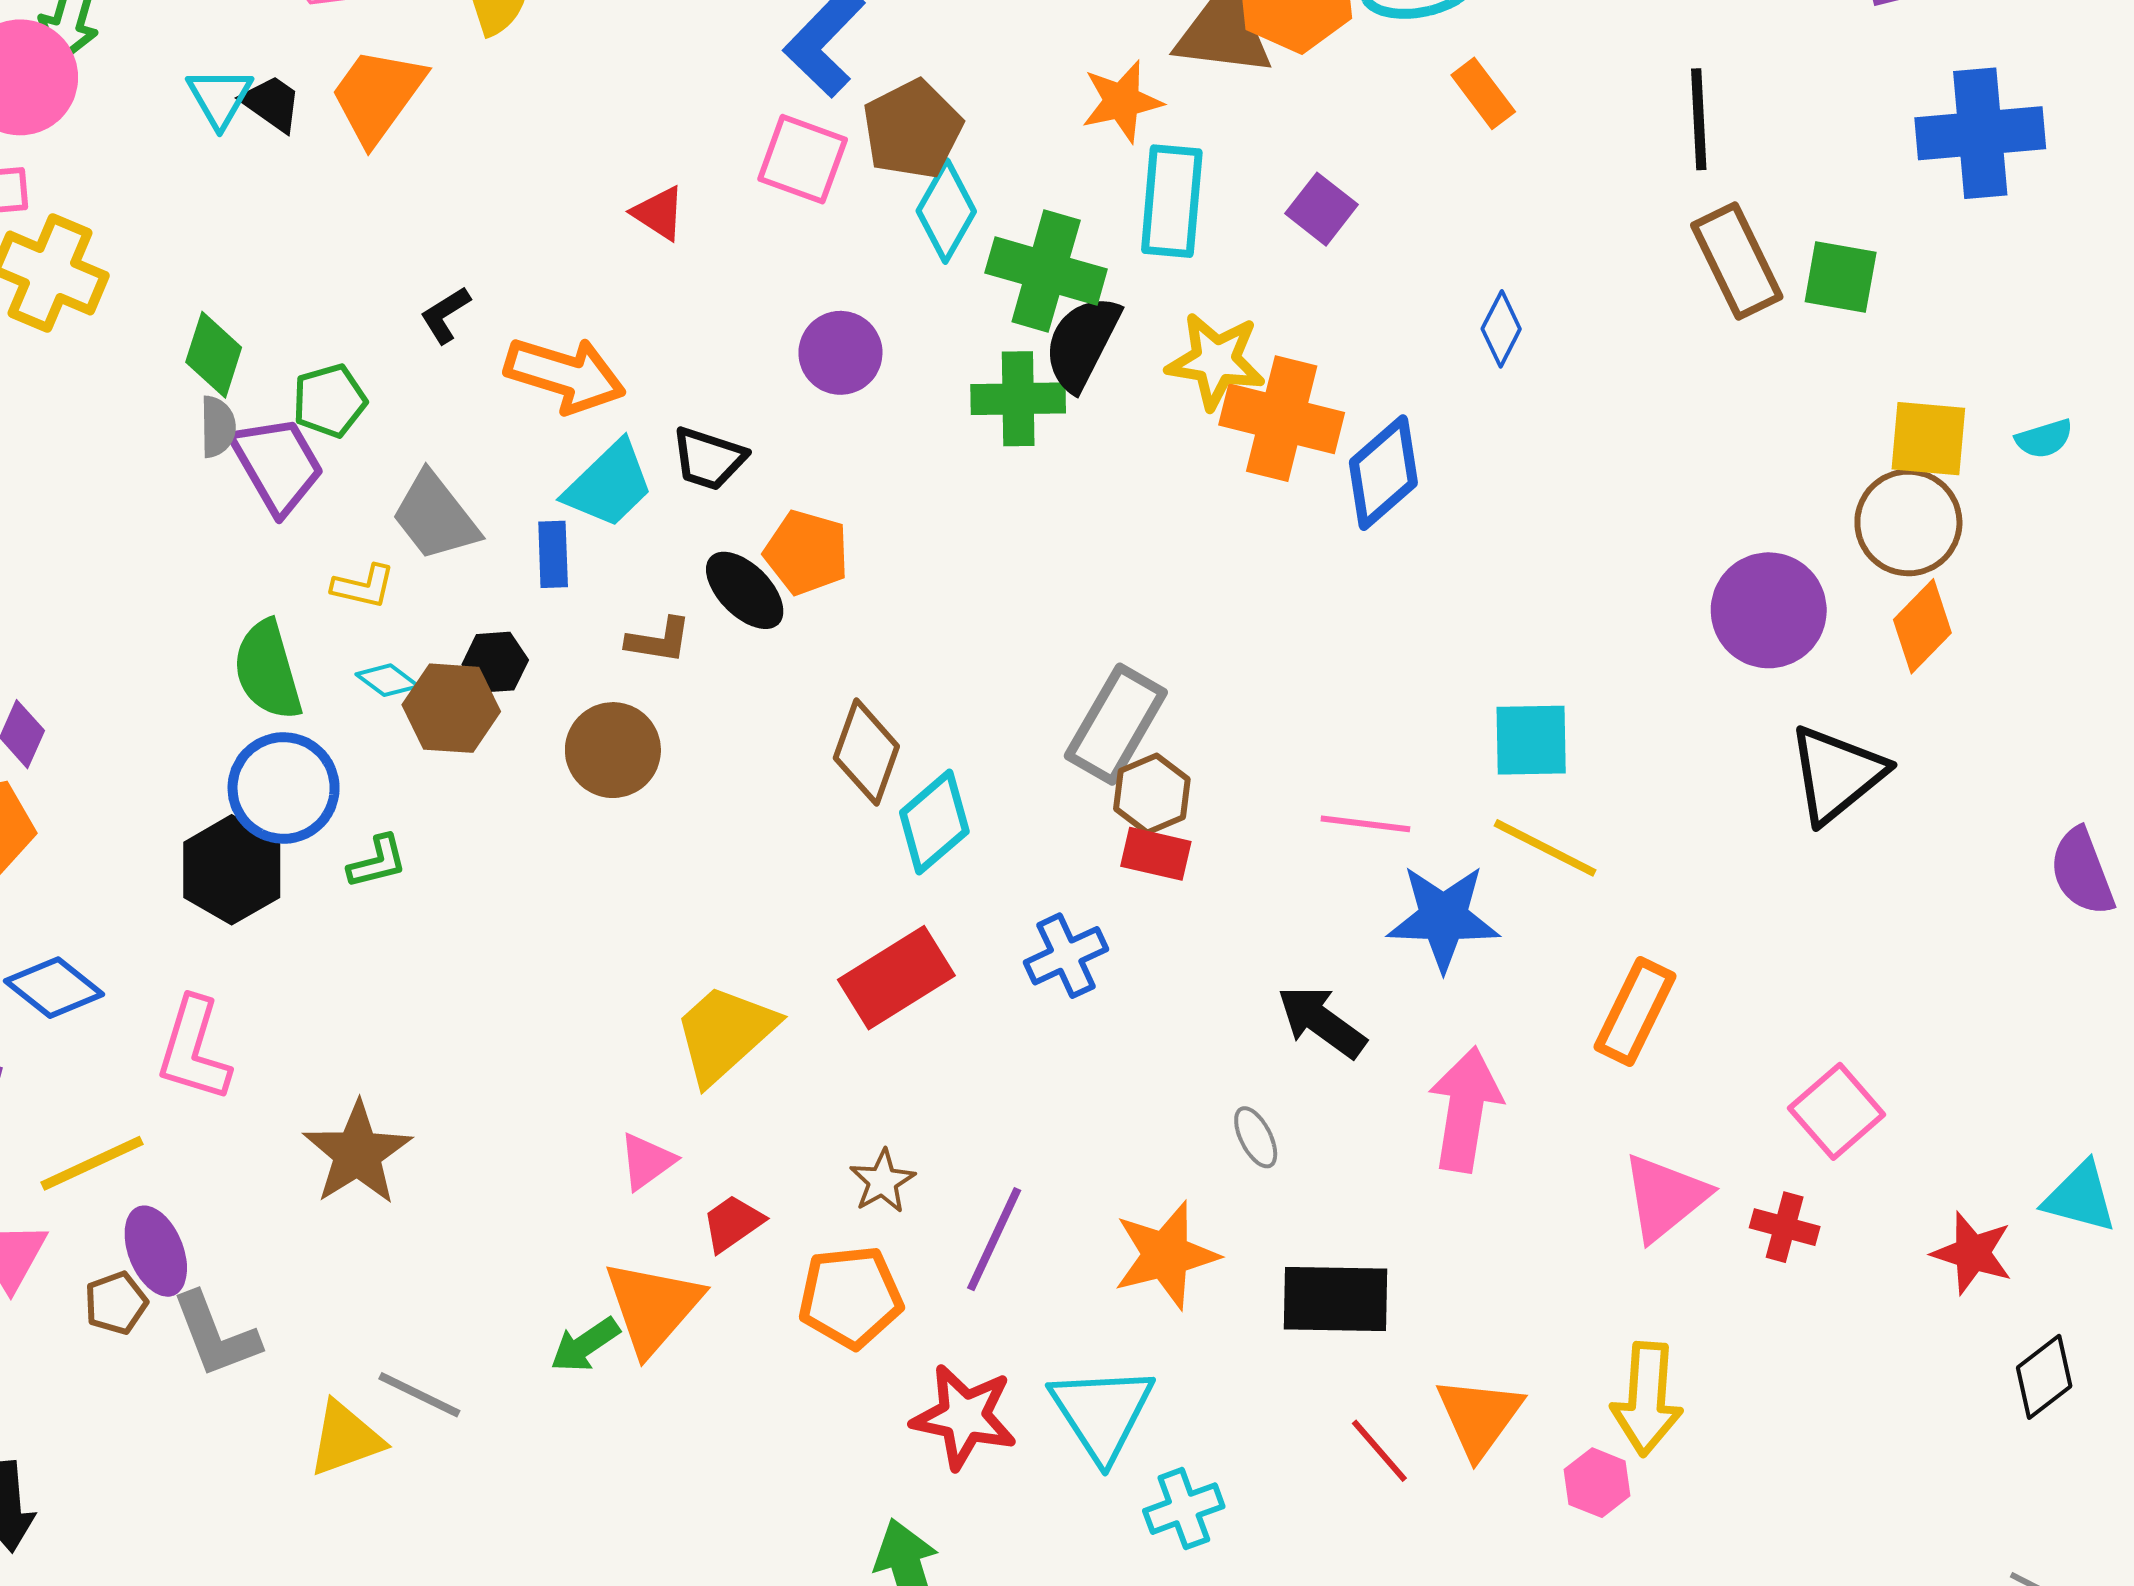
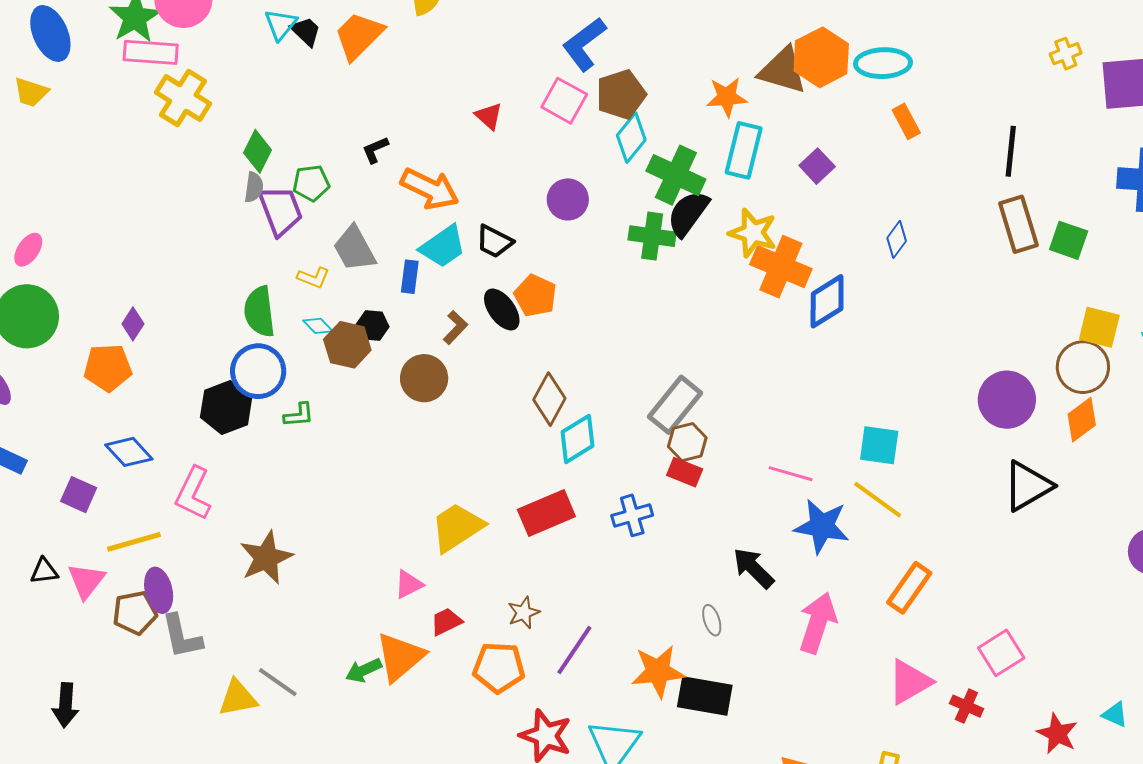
brown L-shape: (659, 640) -> (455, 327), turned -64
cyan triangle: (2080, 1197) -> (1115, 714), size x0.7
black rectangle: (1336, 1299) -> (705, 696), moved
brown pentagon: (116, 1303) -> (135, 613), size x1.4

